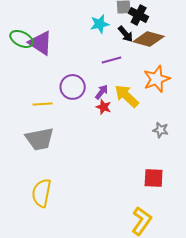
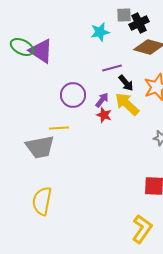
black cross: (139, 15) -> (139, 23), turned 36
black arrow: (126, 34) -> (126, 83), moved
yellow line: (43, 104) -> (59, 128), moved

